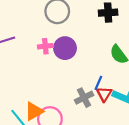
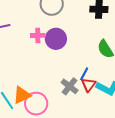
gray cross: (84, 98) -> (70, 86), turned -30

